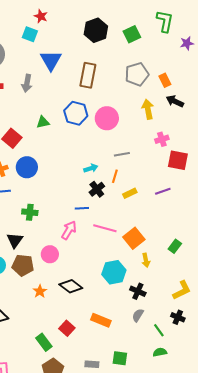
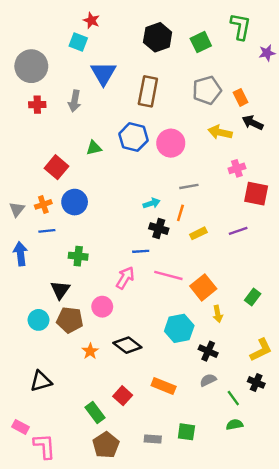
yellow arrow: (148, 109) -> (220, 132), turned -66
black cross: (97, 189) -> (159, 229), turned -35
gray semicircle: (138, 315) -> (208, 380), turned 32

